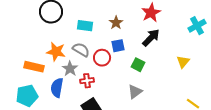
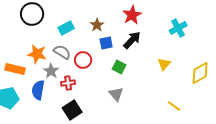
cyan rectangle: (85, 26) -> (66, 28), turned -35
blue square: (118, 46) -> (106, 43), moved
gray triangle: (135, 92) -> (116, 94), turned -35

